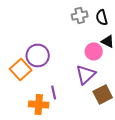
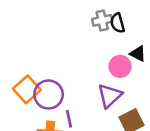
black semicircle: (102, 18) -> (117, 23), moved
purple circle: (38, 56) -> (49, 94), moved

